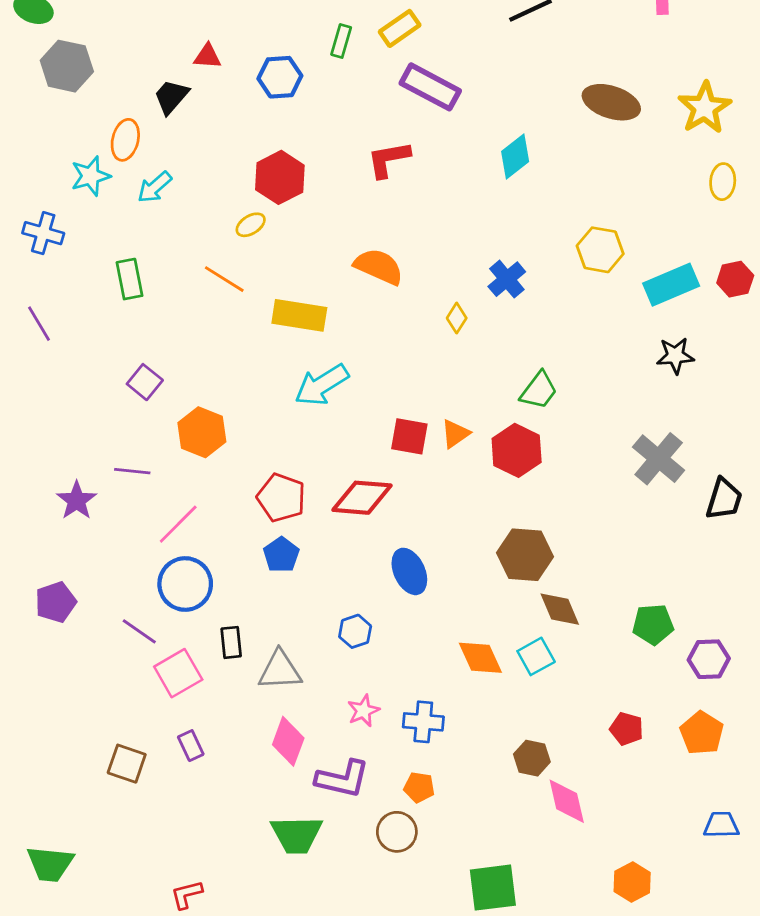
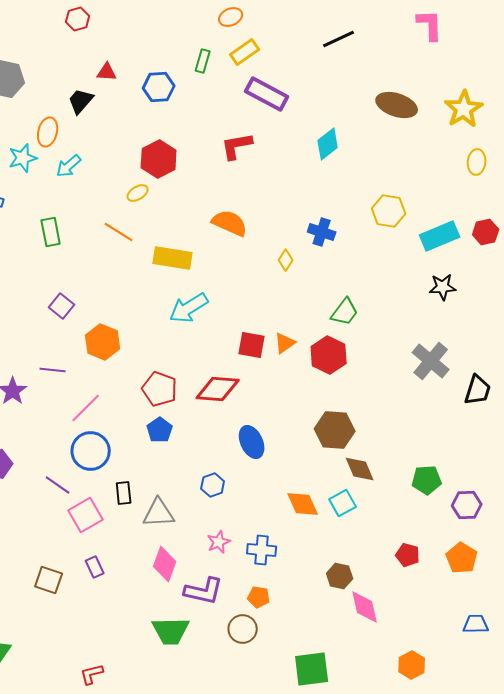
blue cross: (507, 279) -> (322, 232), turned -32

